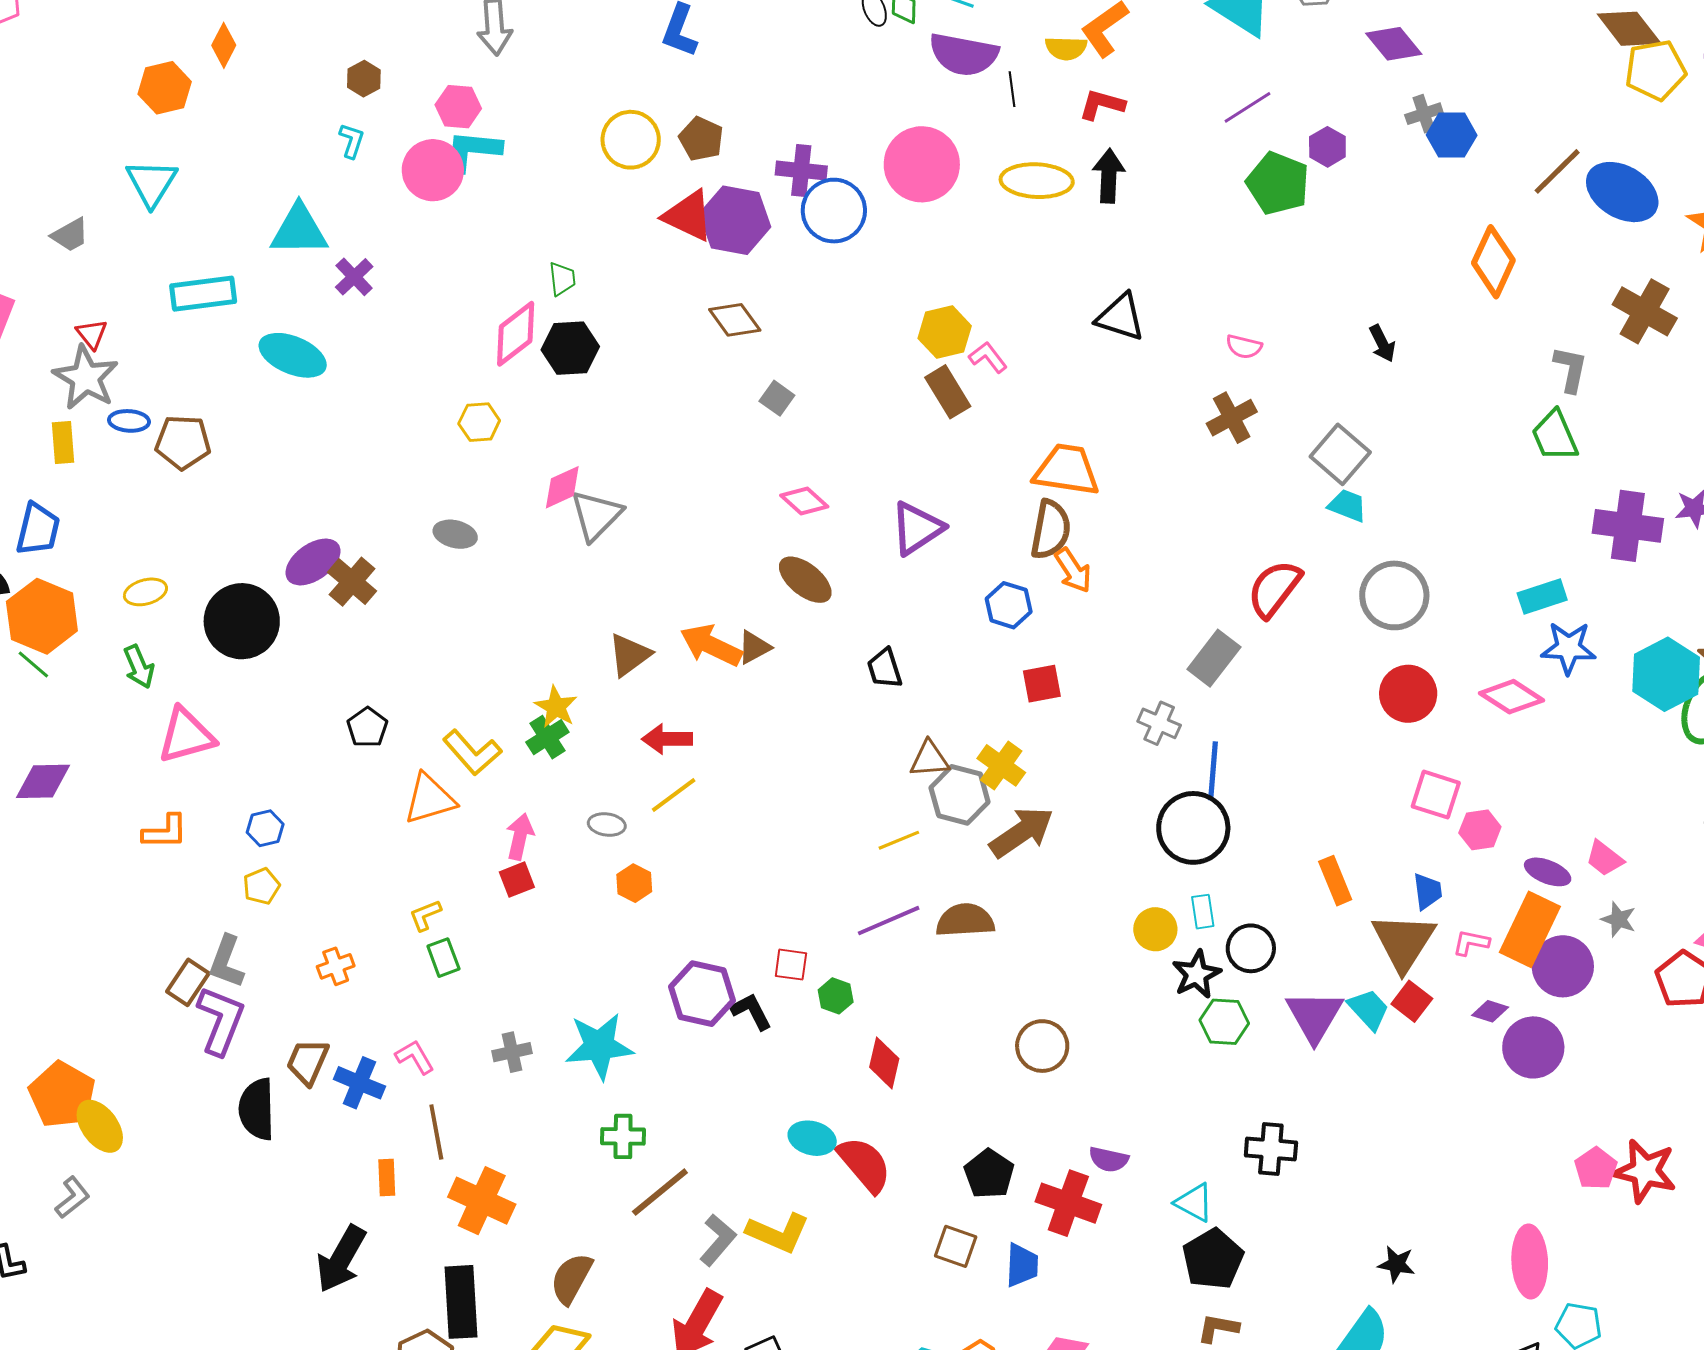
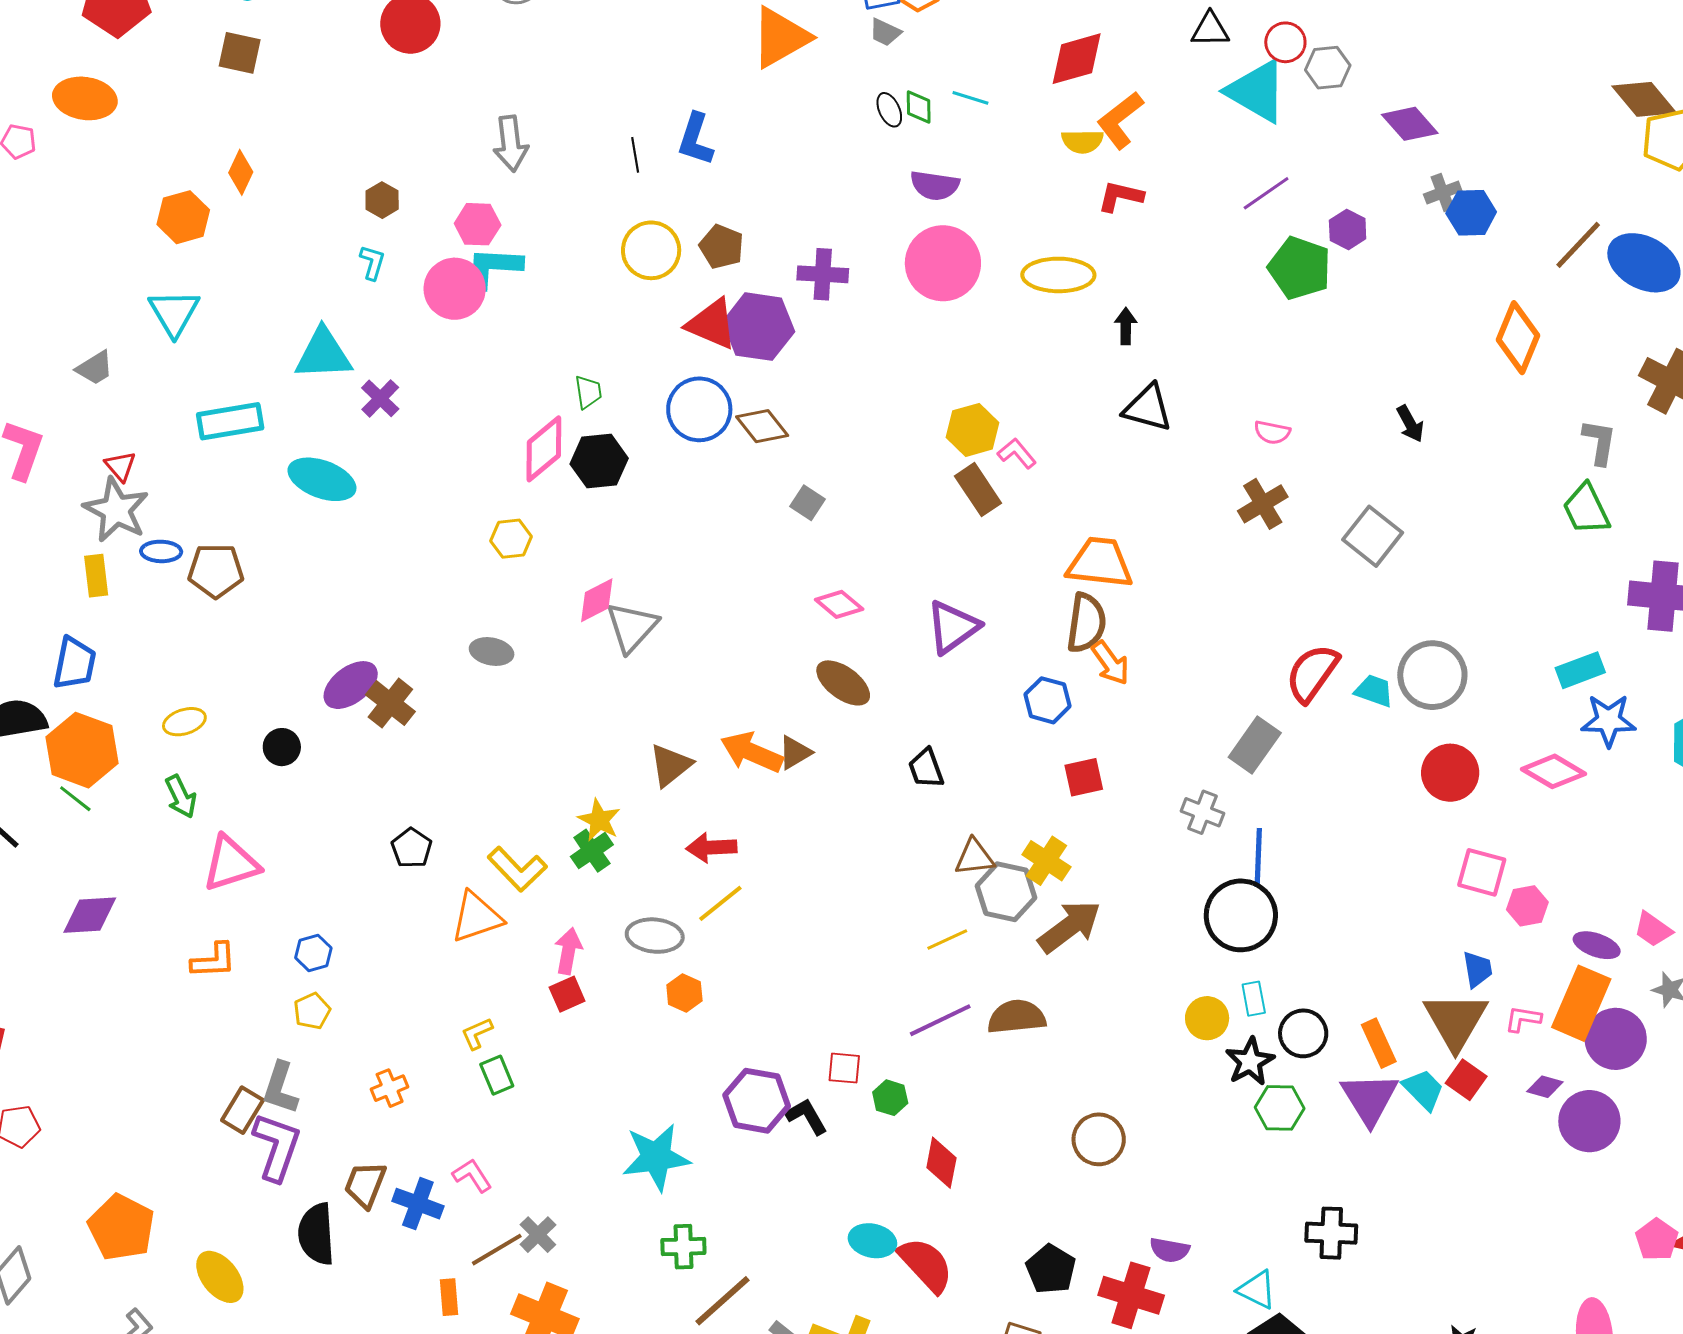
purple semicircle: (964, 54) -> (935, 185), moved, size x0.7
black line: (1012, 89) -> (635, 155), moved
black arrow: (1109, 176) -> (1126, 326), moved, size x0.7
blue circle: (834, 211) -> (699, 409), moved
cyan trapezoid: (1347, 506) -> (1374, 691), moved
black circle: (242, 621) -> (282, 747), size x0.5
gray ellipse: (607, 824) -> (655, 936), size x1.5
orange rectangle: (1335, 881) -> (1379, 1043), moved
gray cross: (512, 1052) -> (538, 1235), moved, turned -30
yellow ellipse: (100, 1126) -> (220, 1277), moved
brown line: (436, 1132) -> (497, 1250), turned 72

